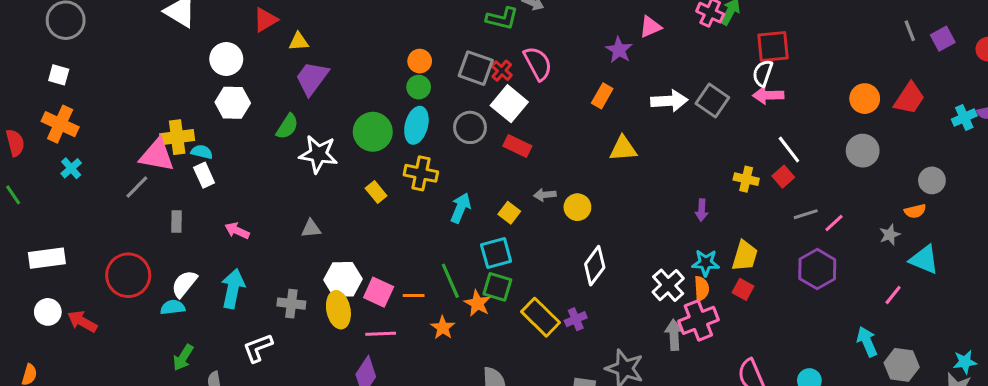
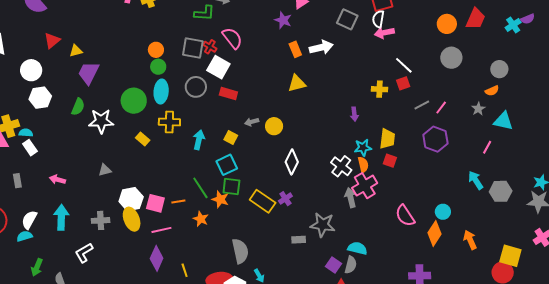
orange rectangle: (602, 96) -> (295, 49), moved, turned -42
gray square: (712, 101) -> (347, 19), moved
red square: (783, 177) -> (403, 83), turned 32

